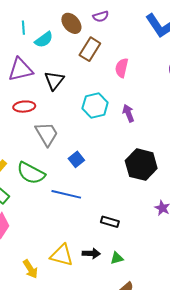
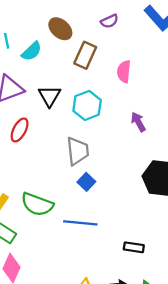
purple semicircle: (101, 16) -> (109, 21), moved
cyan hexagon: (95, 105) -> (87, 105), moved
red ellipse: (24, 107) -> (20, 130), turned -50
gray trapezoid: (47, 134) -> (78, 151), moved, turned 32

